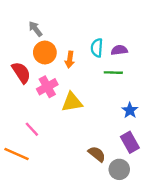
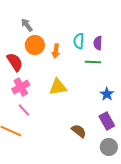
purple semicircle: (119, 50) -> (98, 43), turned -80
pink cross: (47, 87) -> (21, 87), moved
gray circle: (119, 169) -> (109, 147), moved

